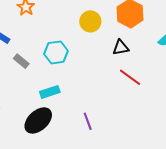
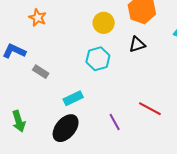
cyan hexagon: (56, 52) -> (98, 59), moved
red line: (130, 77) -> (150, 109), moved

